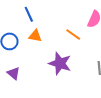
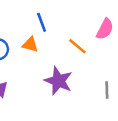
blue line: (29, 14) -> (42, 22), moved

